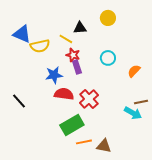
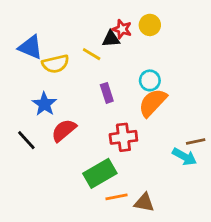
red star: (73, 55) -> (122, 29), moved
orange semicircle: (134, 71) -> (153, 103), moved, size x1.6
blue star: (54, 75) -> (44, 104), moved, turned -30
red semicircle: (64, 94) -> (64, 130), moved, turned -48
red cross: (89, 99) -> (123, 137), turned 36

